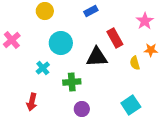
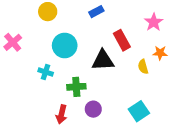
cyan cross: (43, 68) -> (46, 72), turned -32
red arrow: (32, 102) -> (61, 114), moved
purple circle: (82, 109) -> (93, 109), moved

